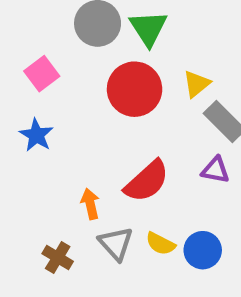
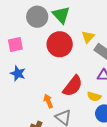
pink square: (42, 74) -> (15, 44), turned 35
yellow semicircle: (160, 244) -> (94, 97), moved

